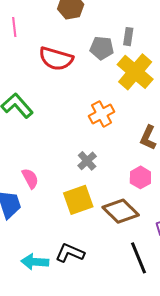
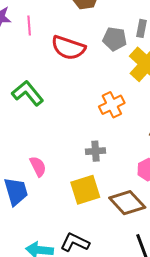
pink line: (14, 27) -> (29, 25), moved
gray cross: (87, 161) -> (95, 151), turned 36

